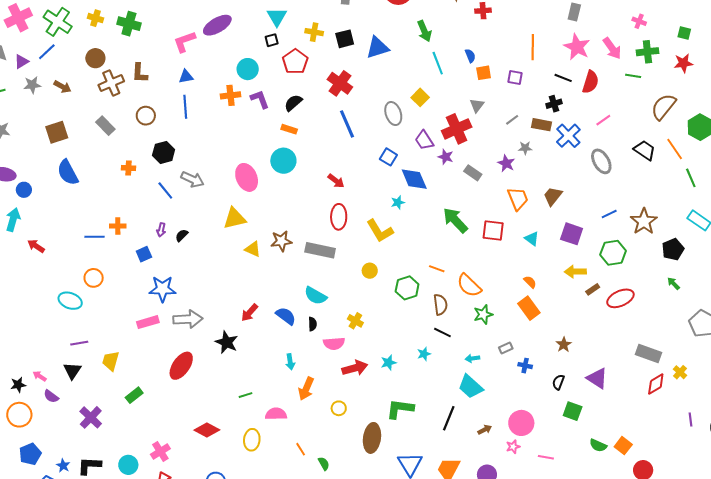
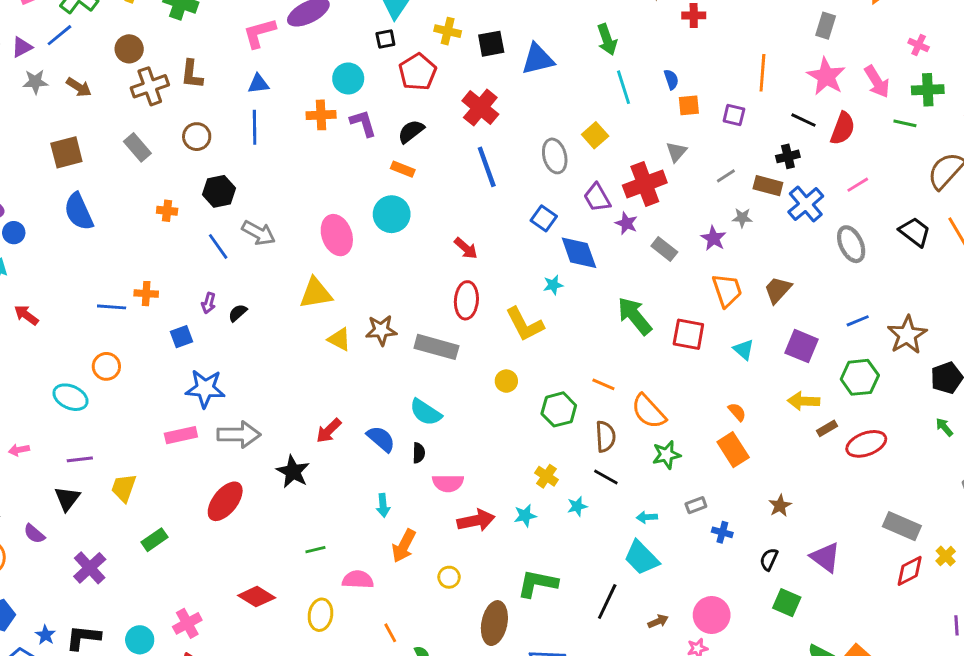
yellow cross: (355, 321) -> (546, 476), moved
pink arrow: (40, 376) -> (19, 450), moved, turned -48

